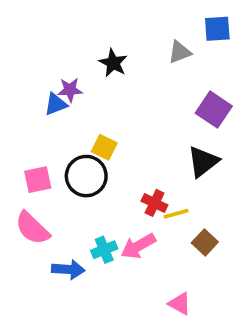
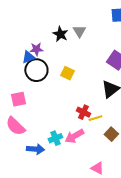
gray triangle: (180, 52) -> (79, 31), moved, turned -40
yellow square: (104, 147) -> (67, 73), moved
black circle: (86, 176) -> (36, 70), moved

